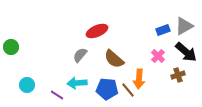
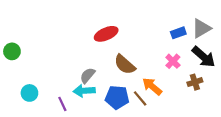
gray semicircle: (80, 55) -> (88, 75), moved
orange arrow: (139, 79) -> (152, 86), turned 126
purple line: (57, 95) -> (62, 104), turned 32

